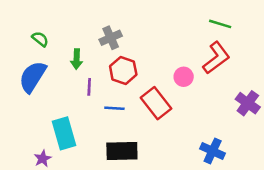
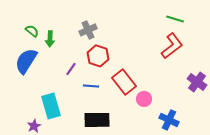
green arrow: (77, 59) -> (50, 39), moved
pink circle: (184, 77) -> (144, 99), moved
purple line: (89, 87) -> (71, 69), turned 32

